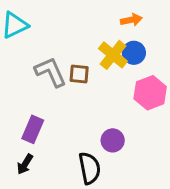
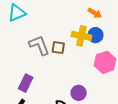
orange arrow: (131, 20) -> (95, 13), turned 40
yellow cross: (113, 55) -> (81, 36), turned -30

